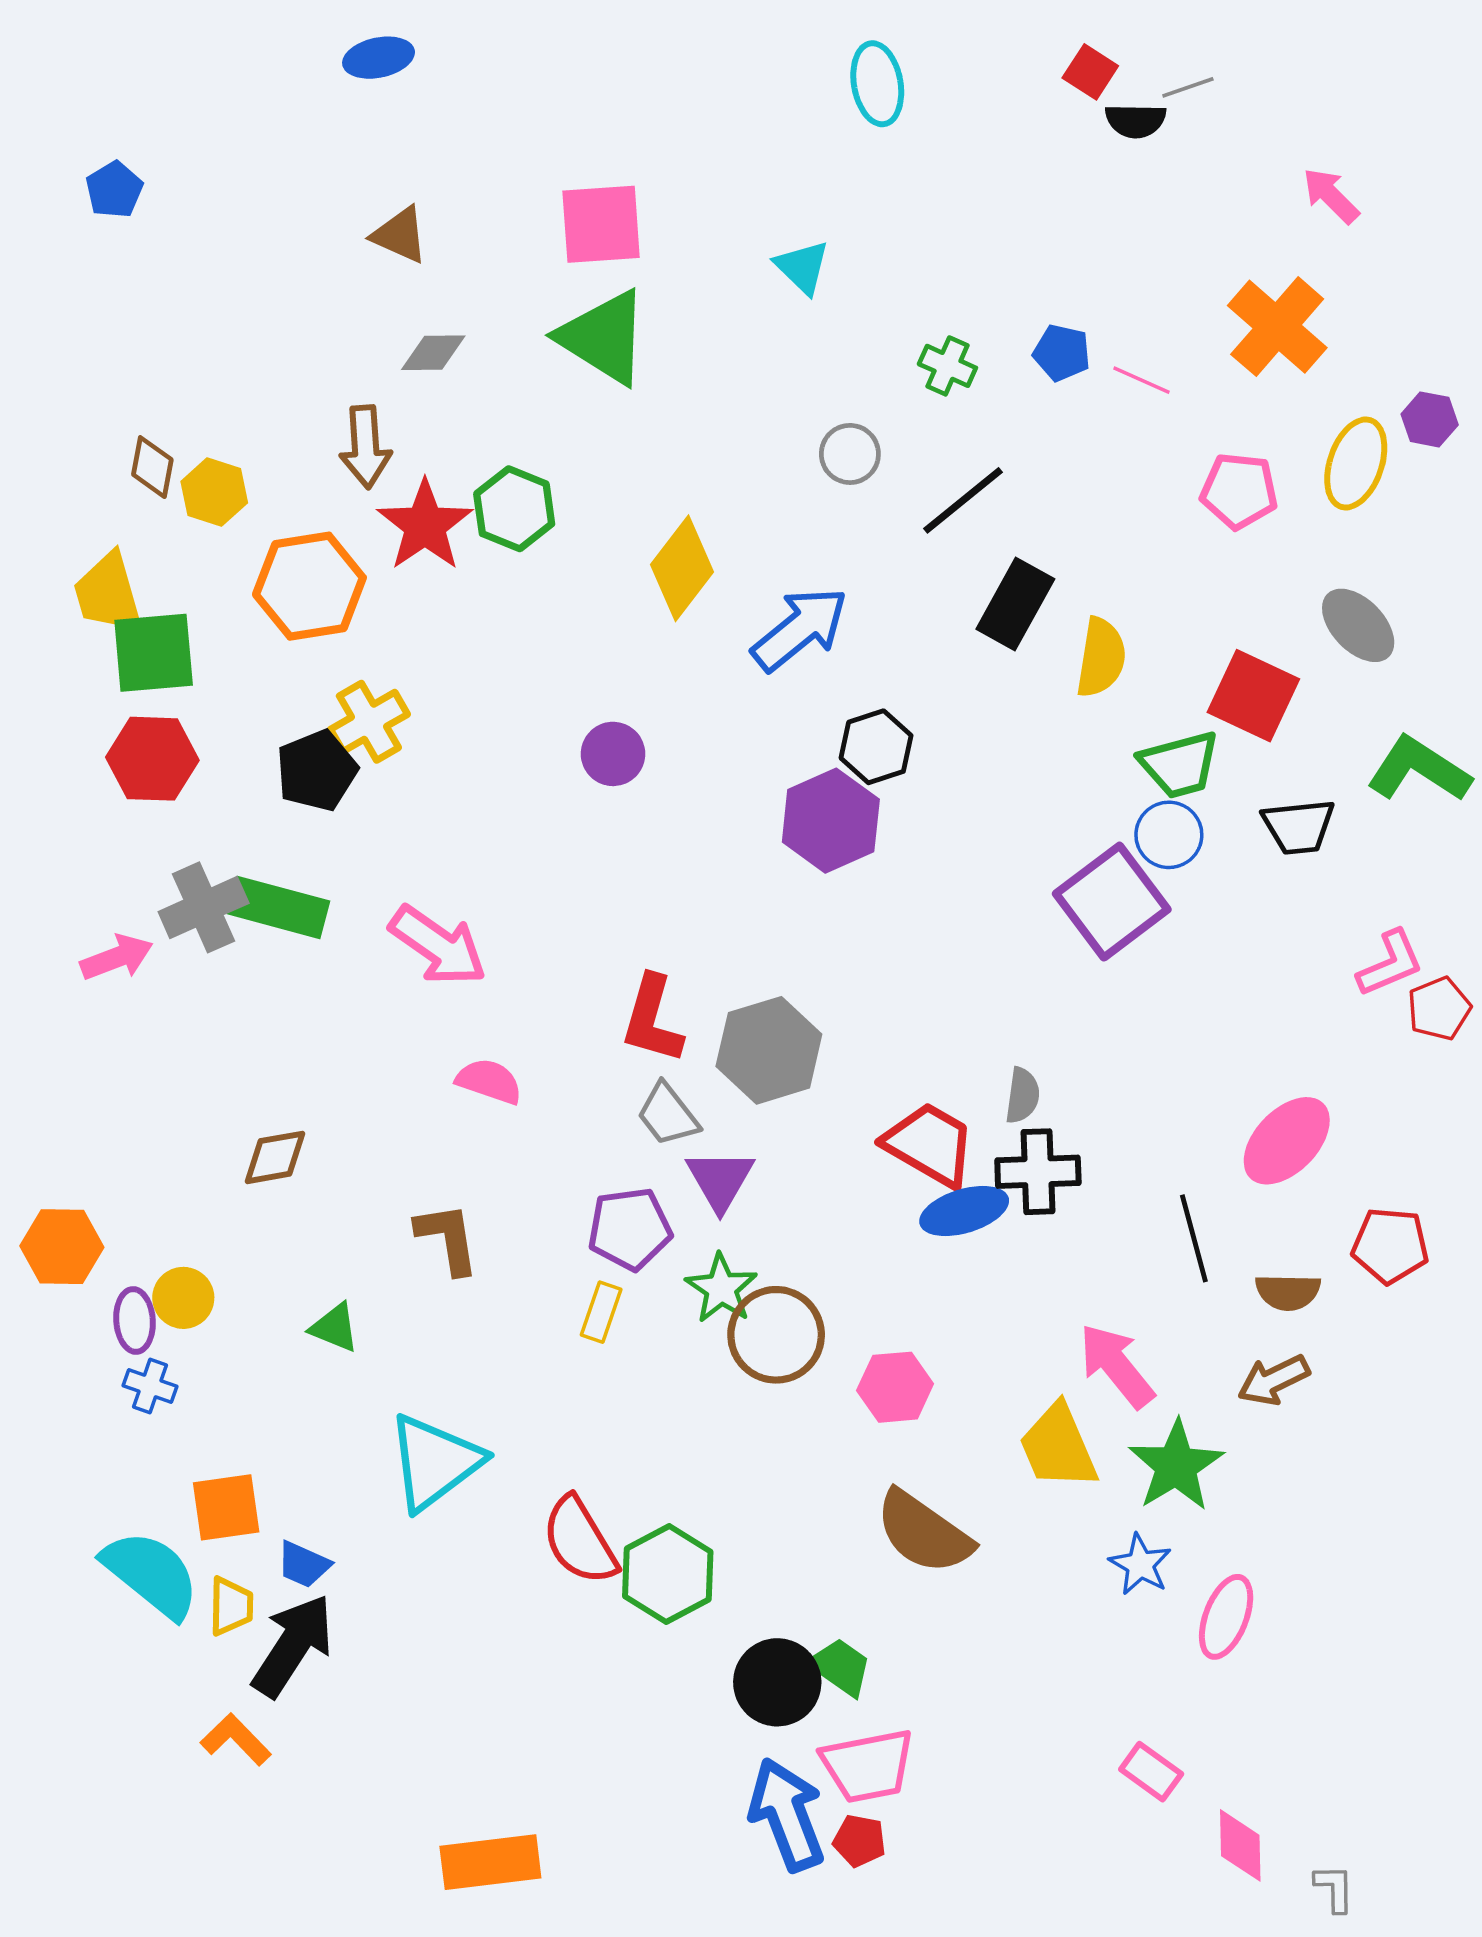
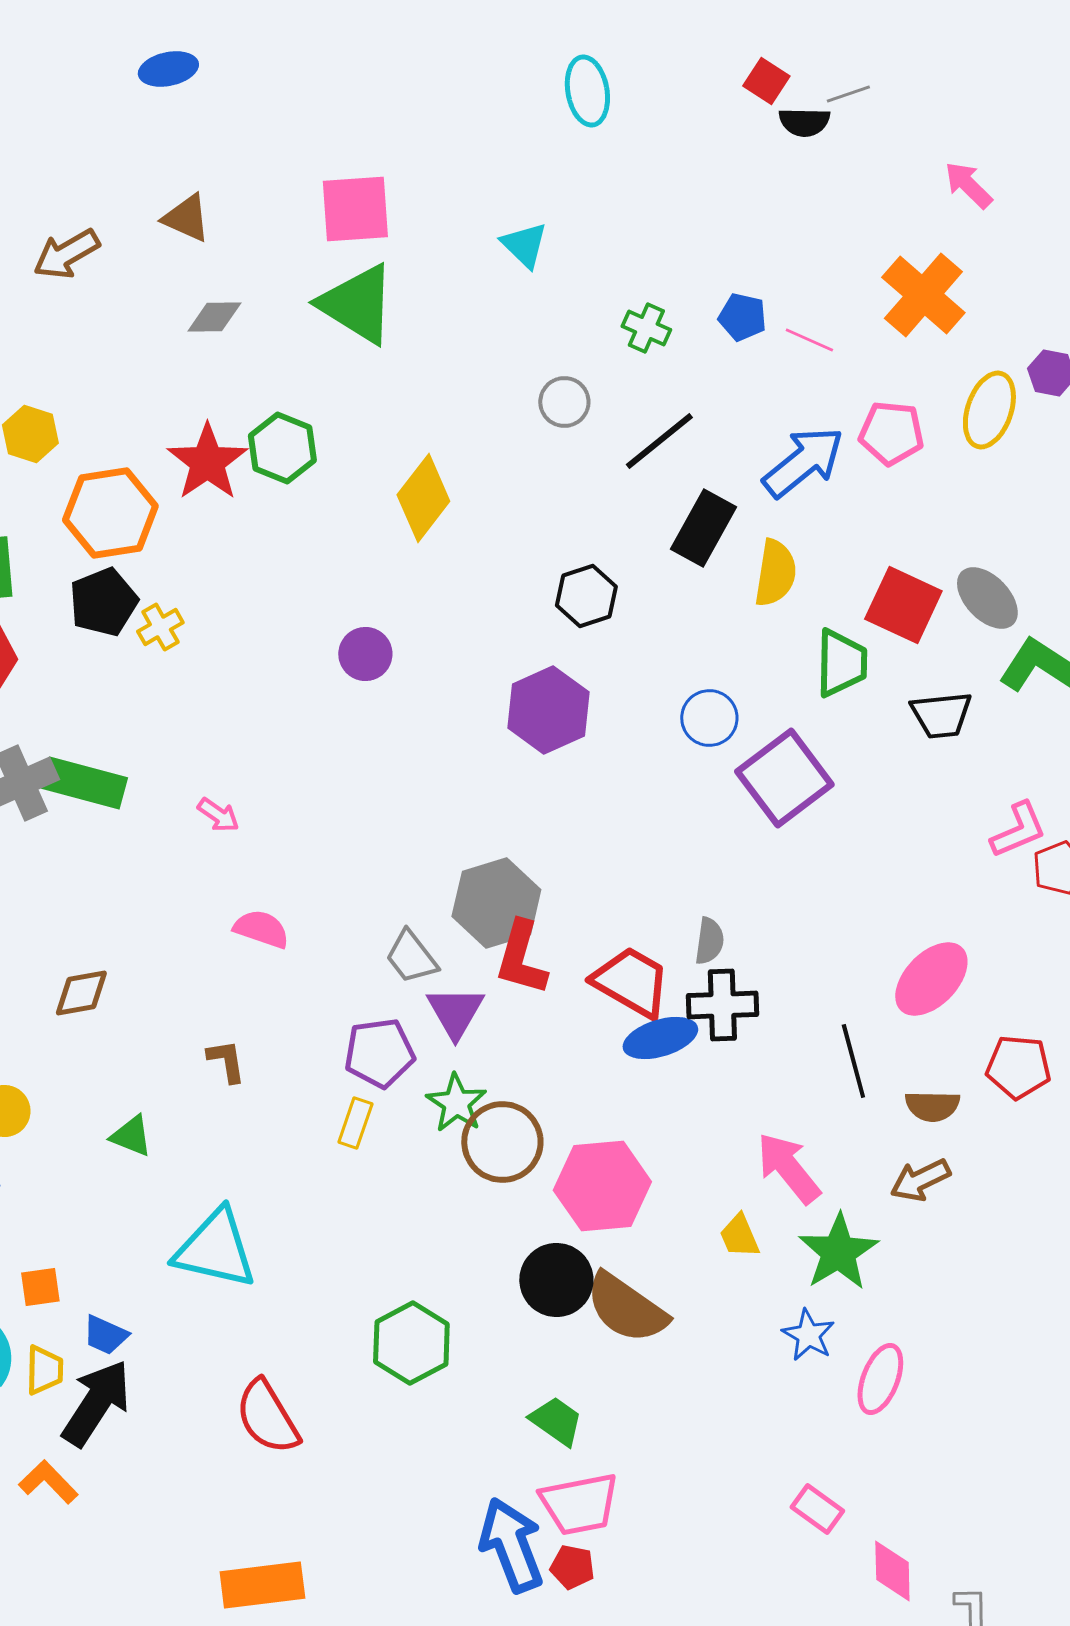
brown arrow: (365, 447) -> (66, 254), moved, turned 64
gray ellipse: (1358, 625) -> (987, 598), moved
blue arrow: (800, 629) -> (803, 462), moved
yellow cross: (369, 722) -> (160, 627), size x0.7
black hexagon: (876, 747) -> (586, 596), moved
green trapezoid: (1180, 765) -> (841, 663), turned -74
black pentagon: (317, 771) -> (103, 602), moved
blue circle: (1169, 835) -> (709, 718), moved
pink arrow: (438, 946) -> (218, 815), size x0.5
red L-shape: (652, 1019) -> (521, 958), moved
brown L-shape: (448, 1238) -> (226, 1061), size x0.7
pink hexagon: (895, 1387) -> (602, 1186), size x1.5
yellow trapezoid: (1058, 1447) -> (739, 1236), size x0.6
cyan triangle: (434, 1462) -> (215, 1249), turned 50
orange square: (226, 1507) -> (40, 1287), size x0.7
red semicircle: (580, 1541) -> (267, 1417), moved
black circle: (777, 1682) -> (556, 1280), moved

